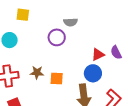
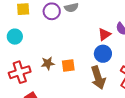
purple circle: (57, 37) -> (52, 11), moved

